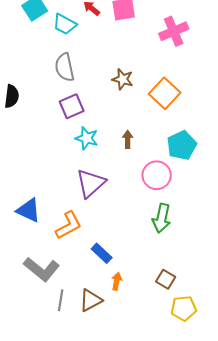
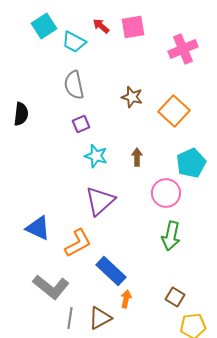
purple square: (72, 106) -> (81, 124), size x0.7
blue rectangle: (102, 253) -> (111, 271), size x1.4

